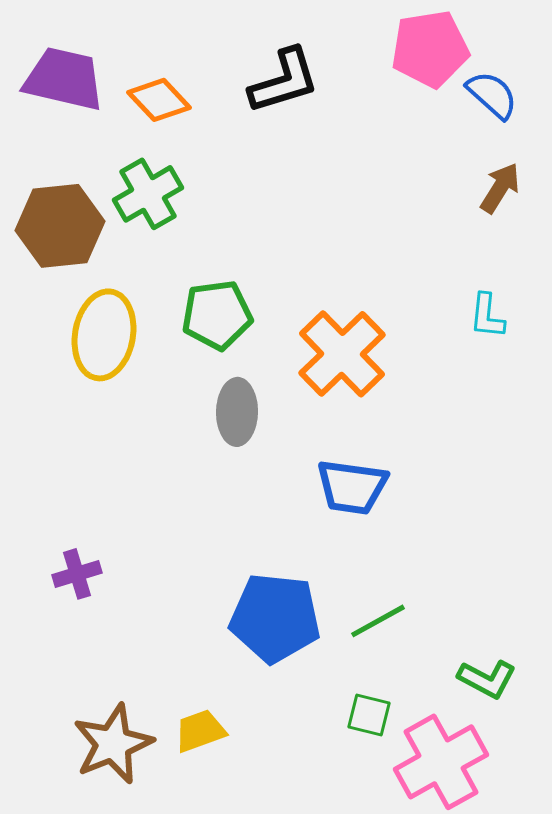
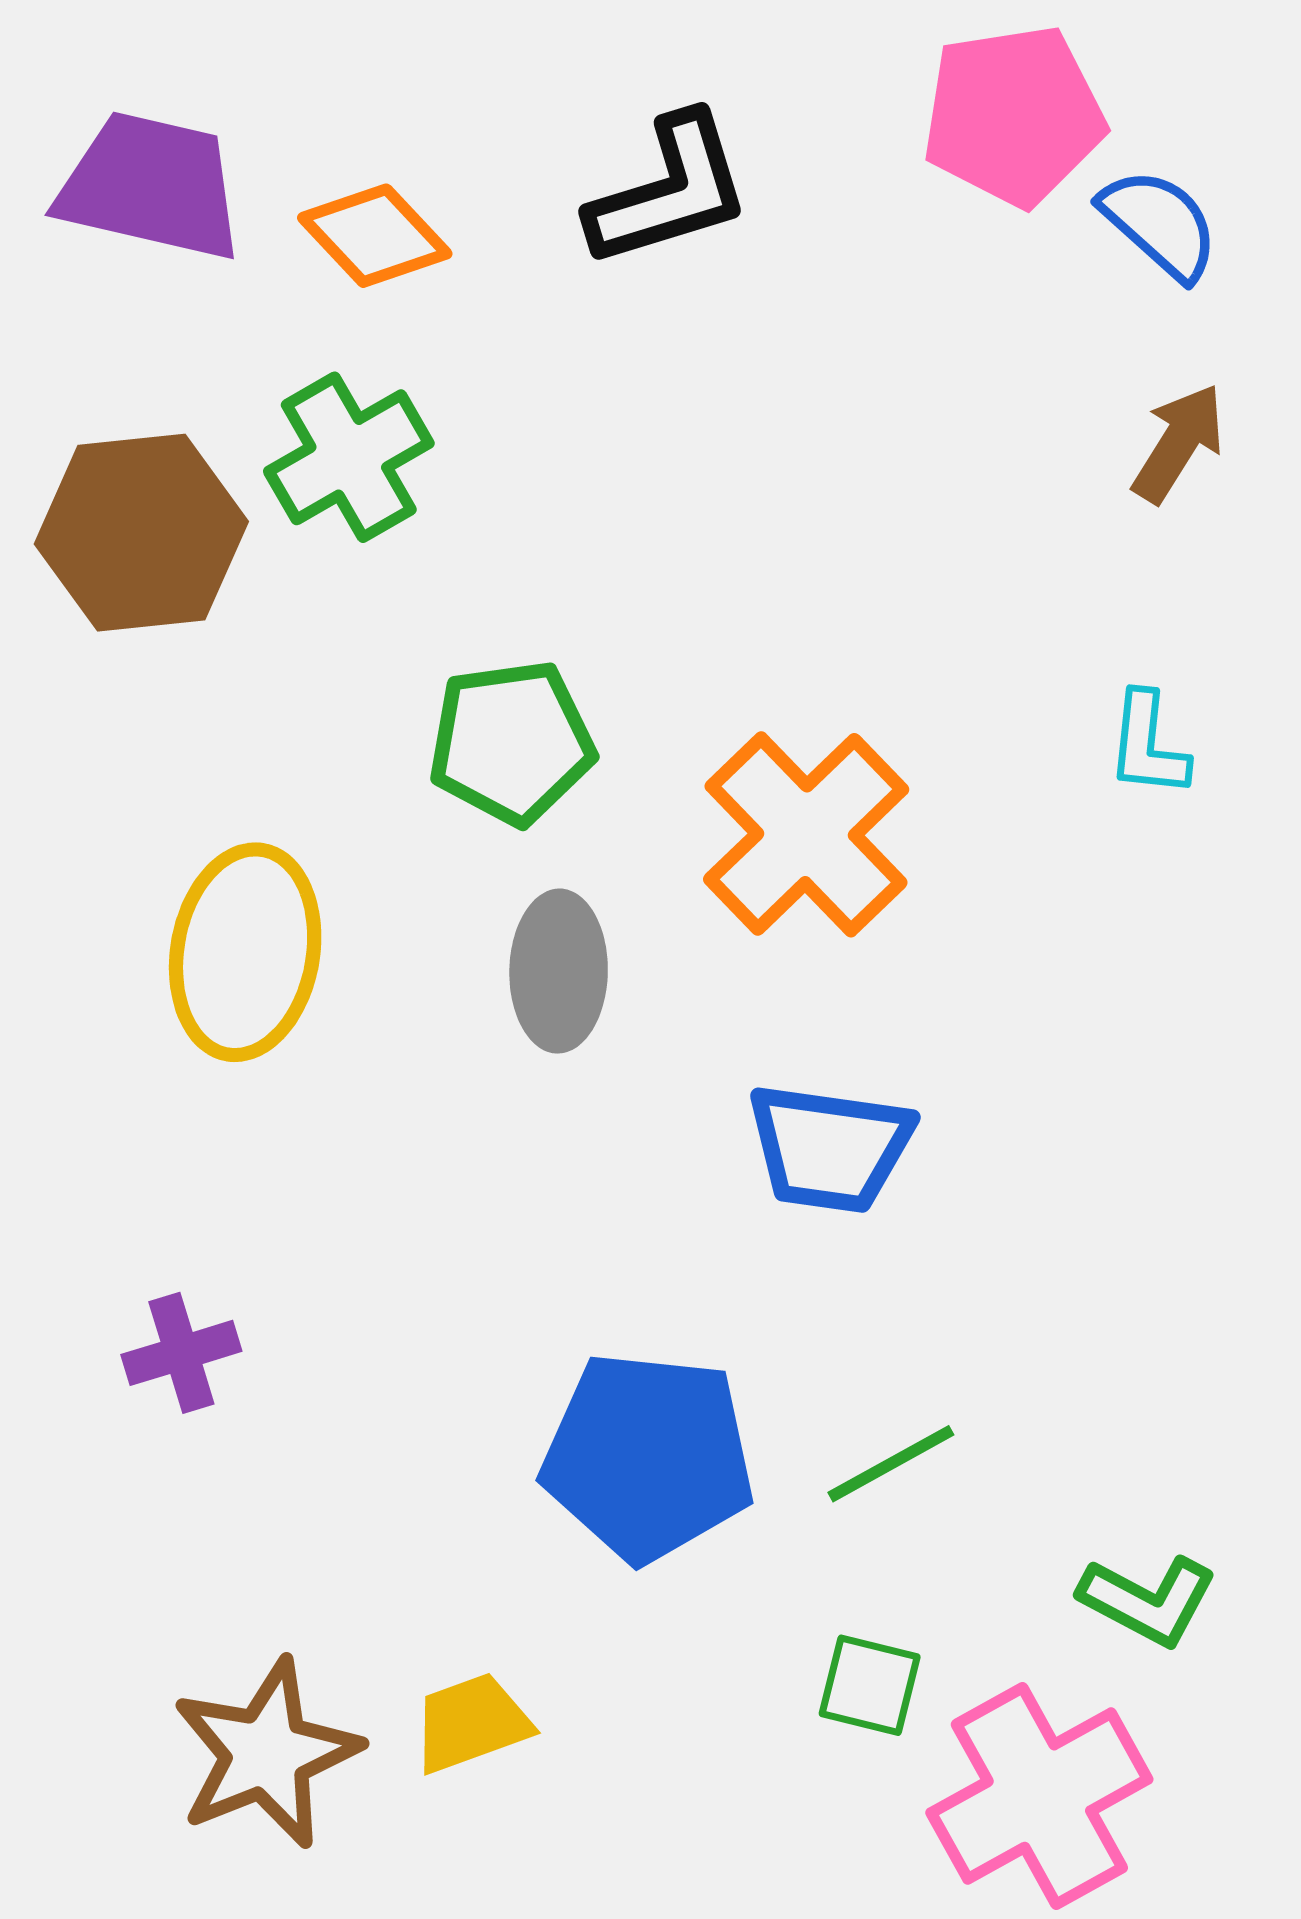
yellow ellipse: (104, 335) -> (245, 952), moved

